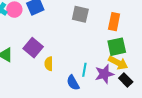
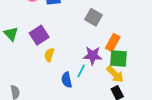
orange rectangle: (114, 22) -> (113, 43), moved
purple star: (104, 74) -> (93, 56), moved

